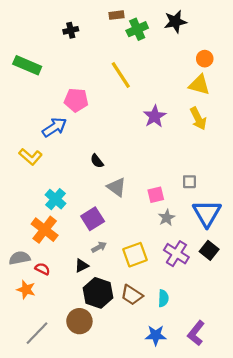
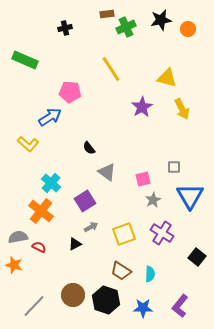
orange circle: (205, 59) -> (188, 29), moved
yellow triangle: (199, 85) -> (167, 78), moved
black square: (209, 250) -> (197, 257), moved
orange star: (26, 290) -> (14, 265), moved
black hexagon: (98, 293) -> (106, 300), moved

